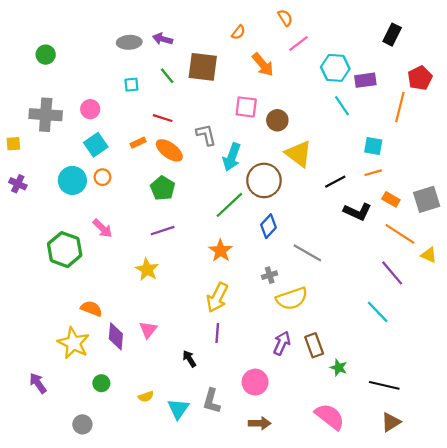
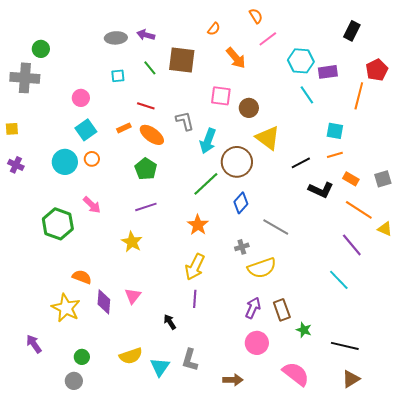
gray cross: (46, 115) -> (25, 78), moved
gray square: (427, 199) -> (383, 179), size x0.7
pink circle: (255, 382) -> (257, 343), moved
green circle: (101, 383) -> (82, 357), moved
yellow semicircle: (146, 397) -> (131, 356), size x1.6

